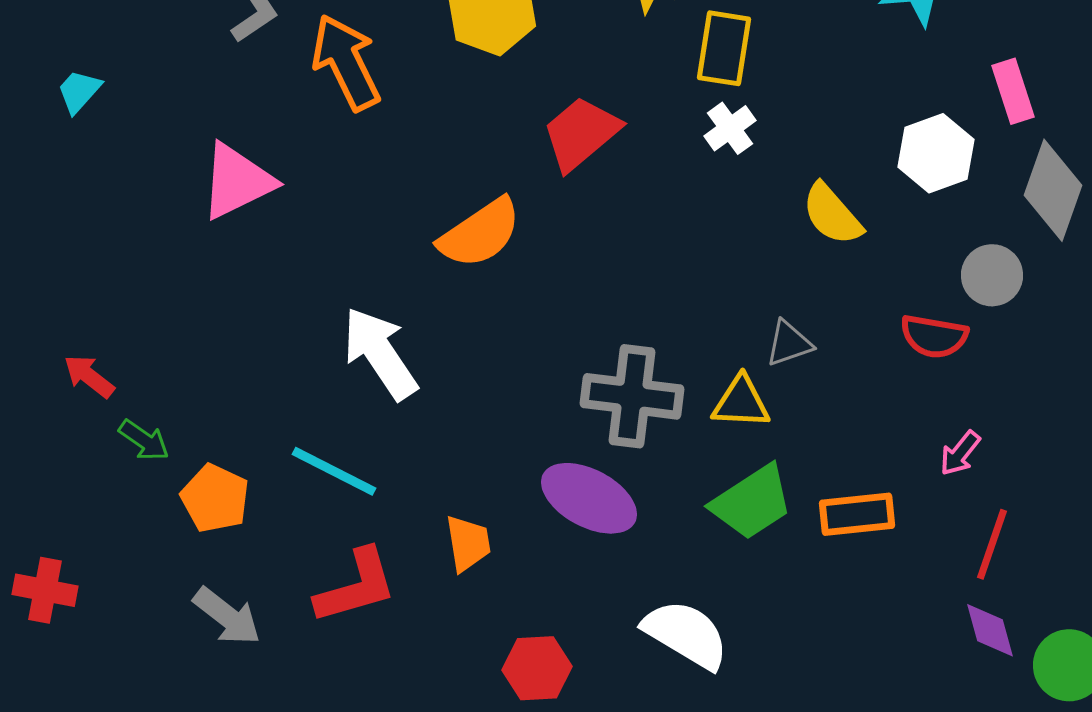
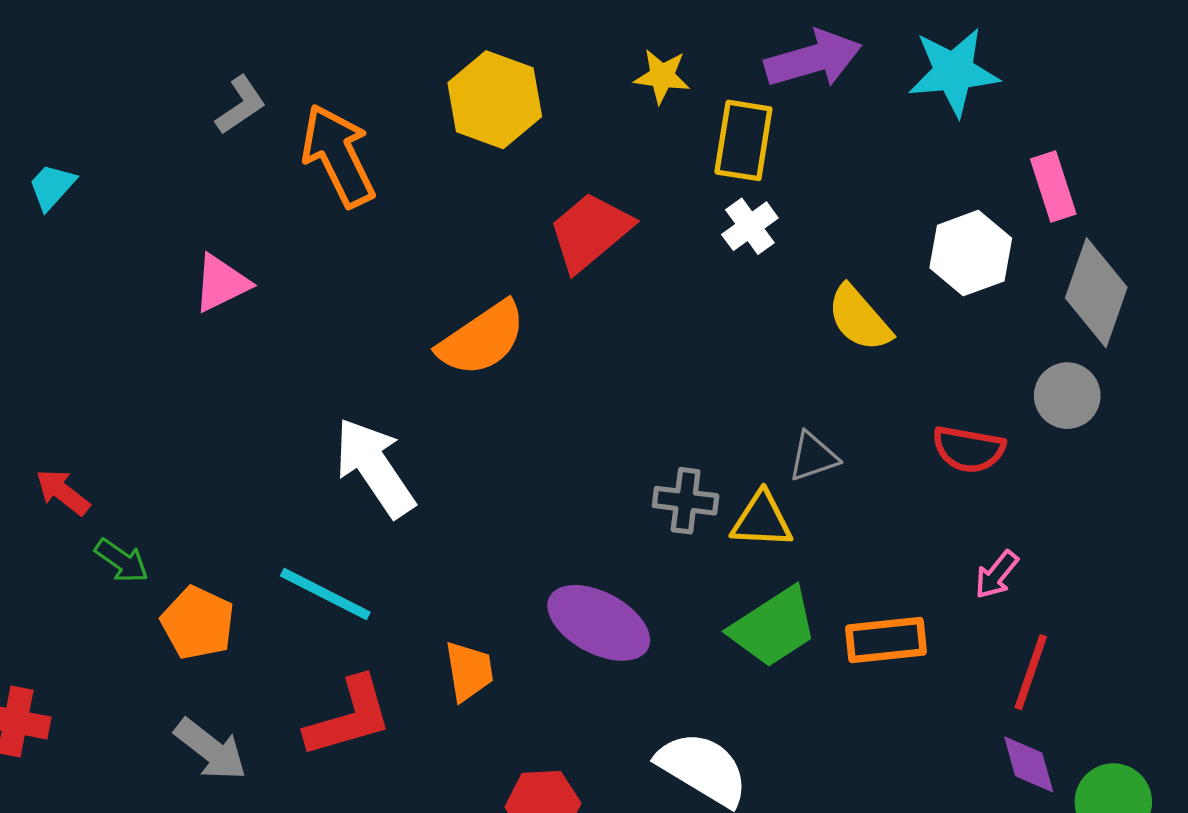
pink triangle: (237, 181) -> (221, 283), size x0.7
gray circle: (992, 275) -> (1067, 396), moved
gray cross: (632, 396) -> (686, 501), moved, size x0.6

